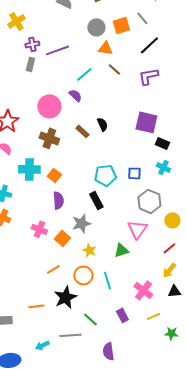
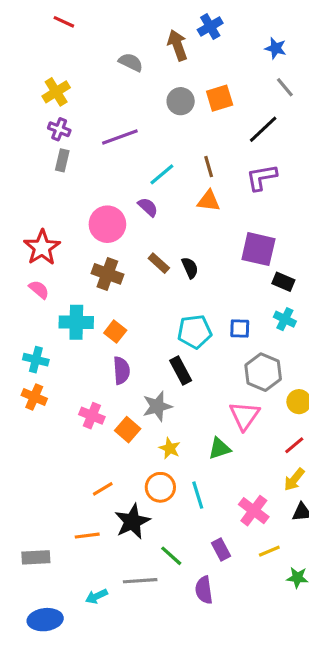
gray line: (142, 18) -> (285, 87), moved
purple cross: (32, 44) -> (59, 129), moved, turned 32
orange triangle: (105, 48) -> (209, 201), moved
gray rectangle: (30, 64) -> (62, 160), moved
brown line: (114, 69) -> (209, 167), turned 32
black semicircle: (102, 124) -> (190, 268), moved
orange line: (53, 269) -> (103, 489), moved
purple semicircle: (108, 351) -> (204, 590), moved

